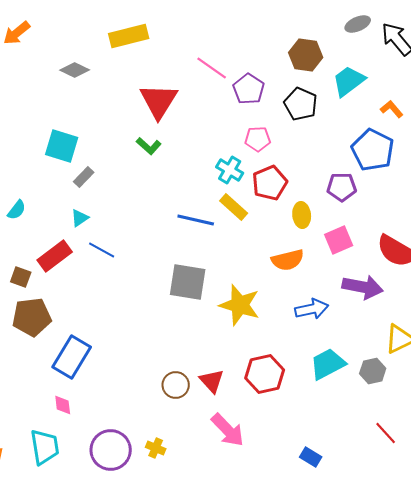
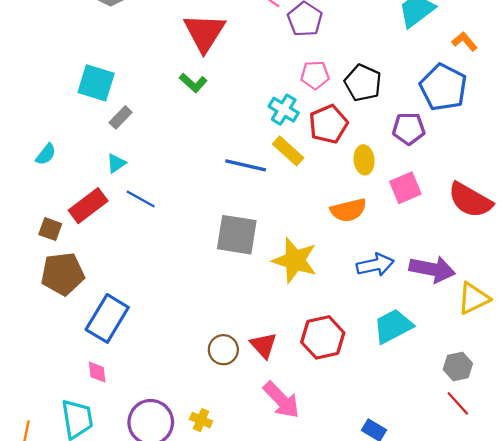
black pentagon: (301, 104) -> (363, 83), moved
purple arrow: (363, 287) -> (432, 269), moved
gray hexagon: (373, 371) -> (458, 366), moved

